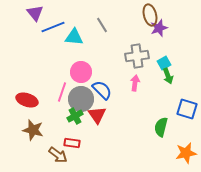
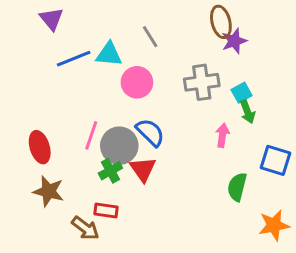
blue line: (53, 27) -> (74, 59), moved
pink circle: (81, 72) -> (137, 82), moved
pink arrow: (135, 83) -> (222, 135), moved
red ellipse: (27, 100) -> (40, 147), turned 55

